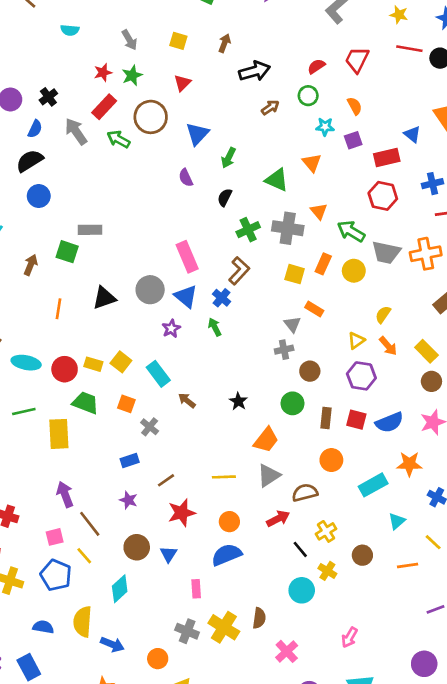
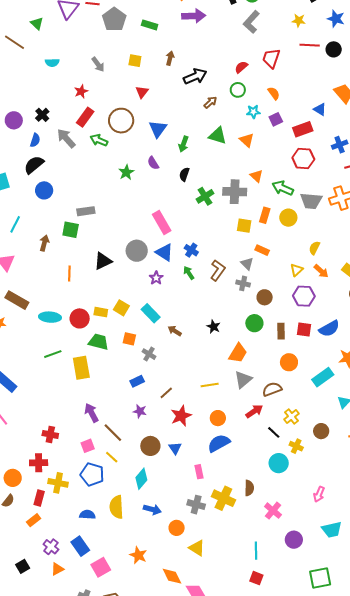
green star: (132, 75) -> (126, 172), moved
green triangle: (277, 180) -> (218, 136), moved
brown L-shape: (239, 271) -> (218, 270), moved
gray cross: (284, 350) -> (243, 283), turned 32
blue arrow: (112, 644) -> (152, 509), moved

